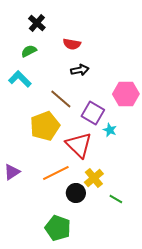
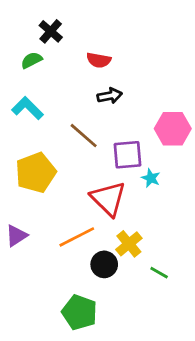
green semicircle: (29, 51) -> (32, 60), moved
purple square: (93, 113) -> (127, 155), turned -35
yellow pentagon: (45, 126) -> (36, 173), moved

